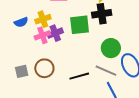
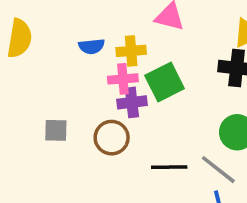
green square: (80, 25) -> (165, 82), moved, turned -35
purple cross: (55, 33) -> (132, 102), moved
gray square: (22, 71) -> (56, 130), moved

